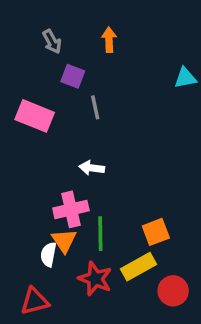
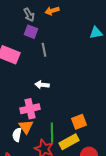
orange arrow: (109, 40) -> (52, 11), turned -104
gray arrow: (52, 42) -> (29, 15), moved
green line: (100, 234) -> (52, 133), moved

